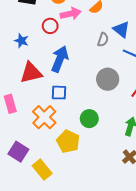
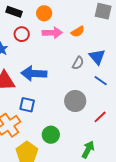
red circle: (50, 26) -> (22, 34), moved
blue arrow: (60, 59) -> (34, 73), turned -120

